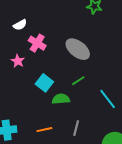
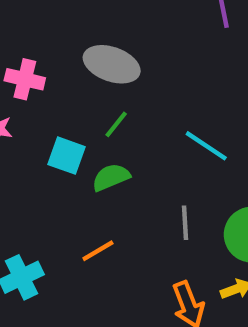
green line: (78, 81) -> (116, 124), moved
gray line: (76, 128) -> (185, 223), moved

